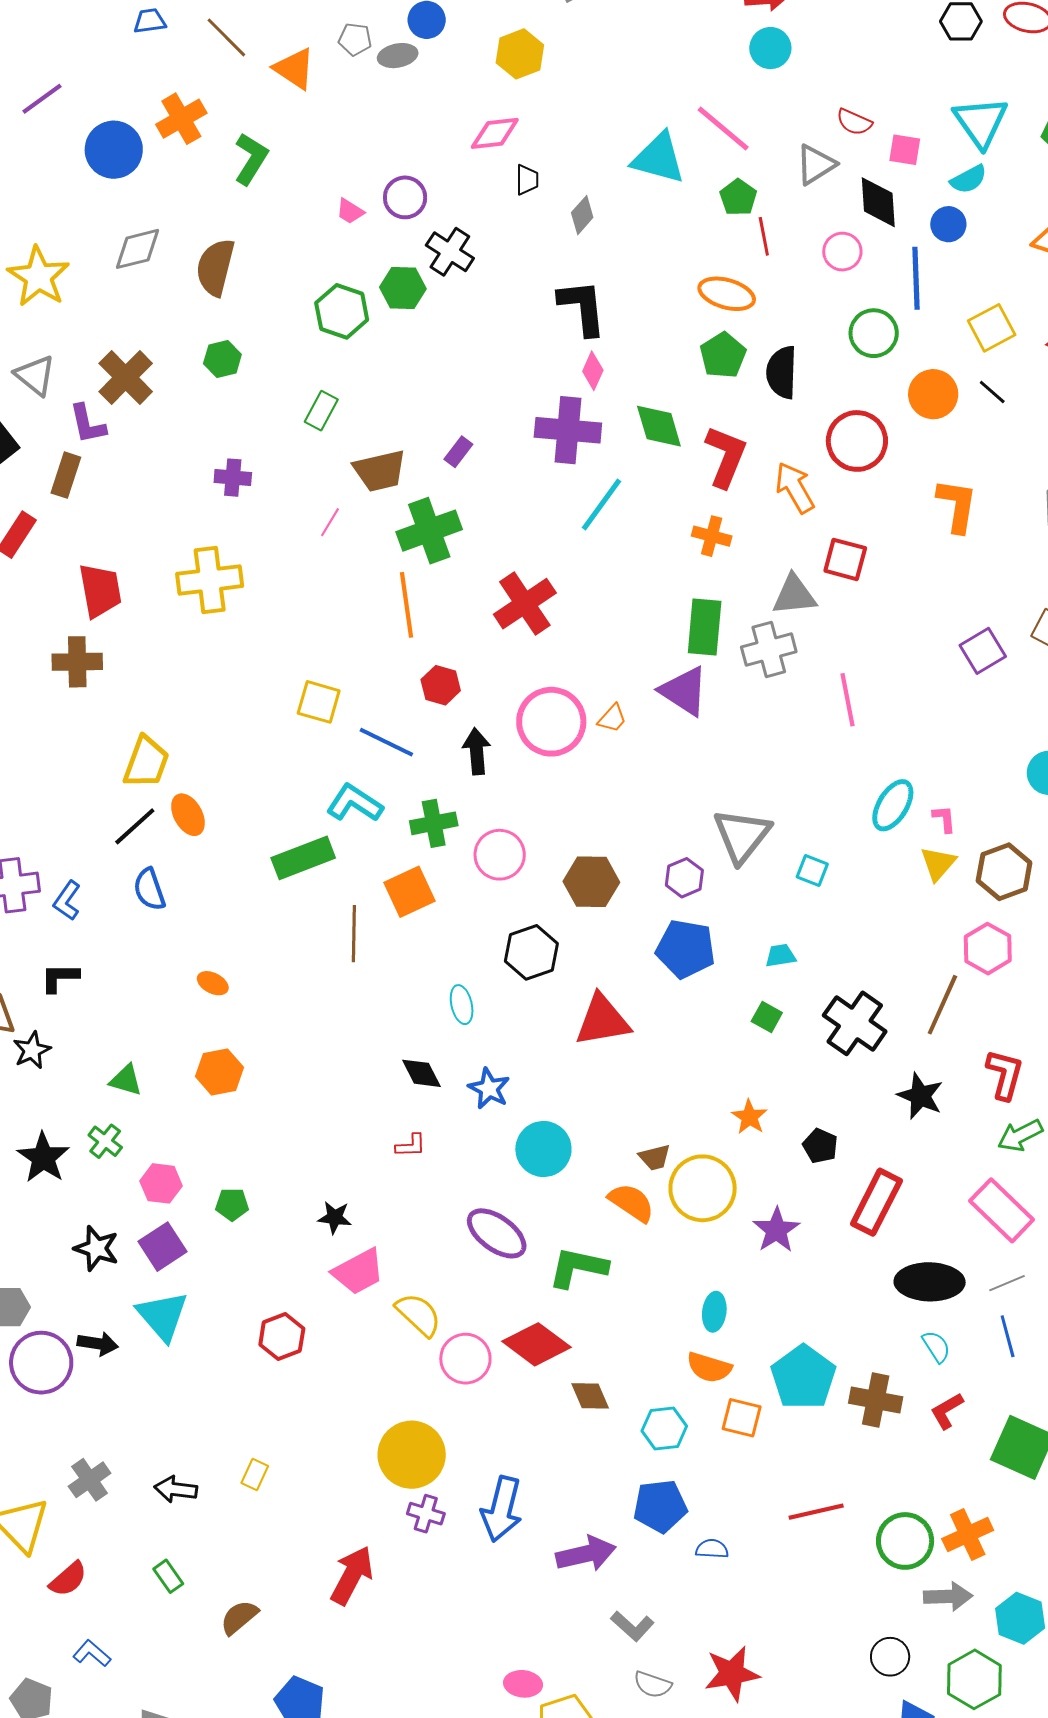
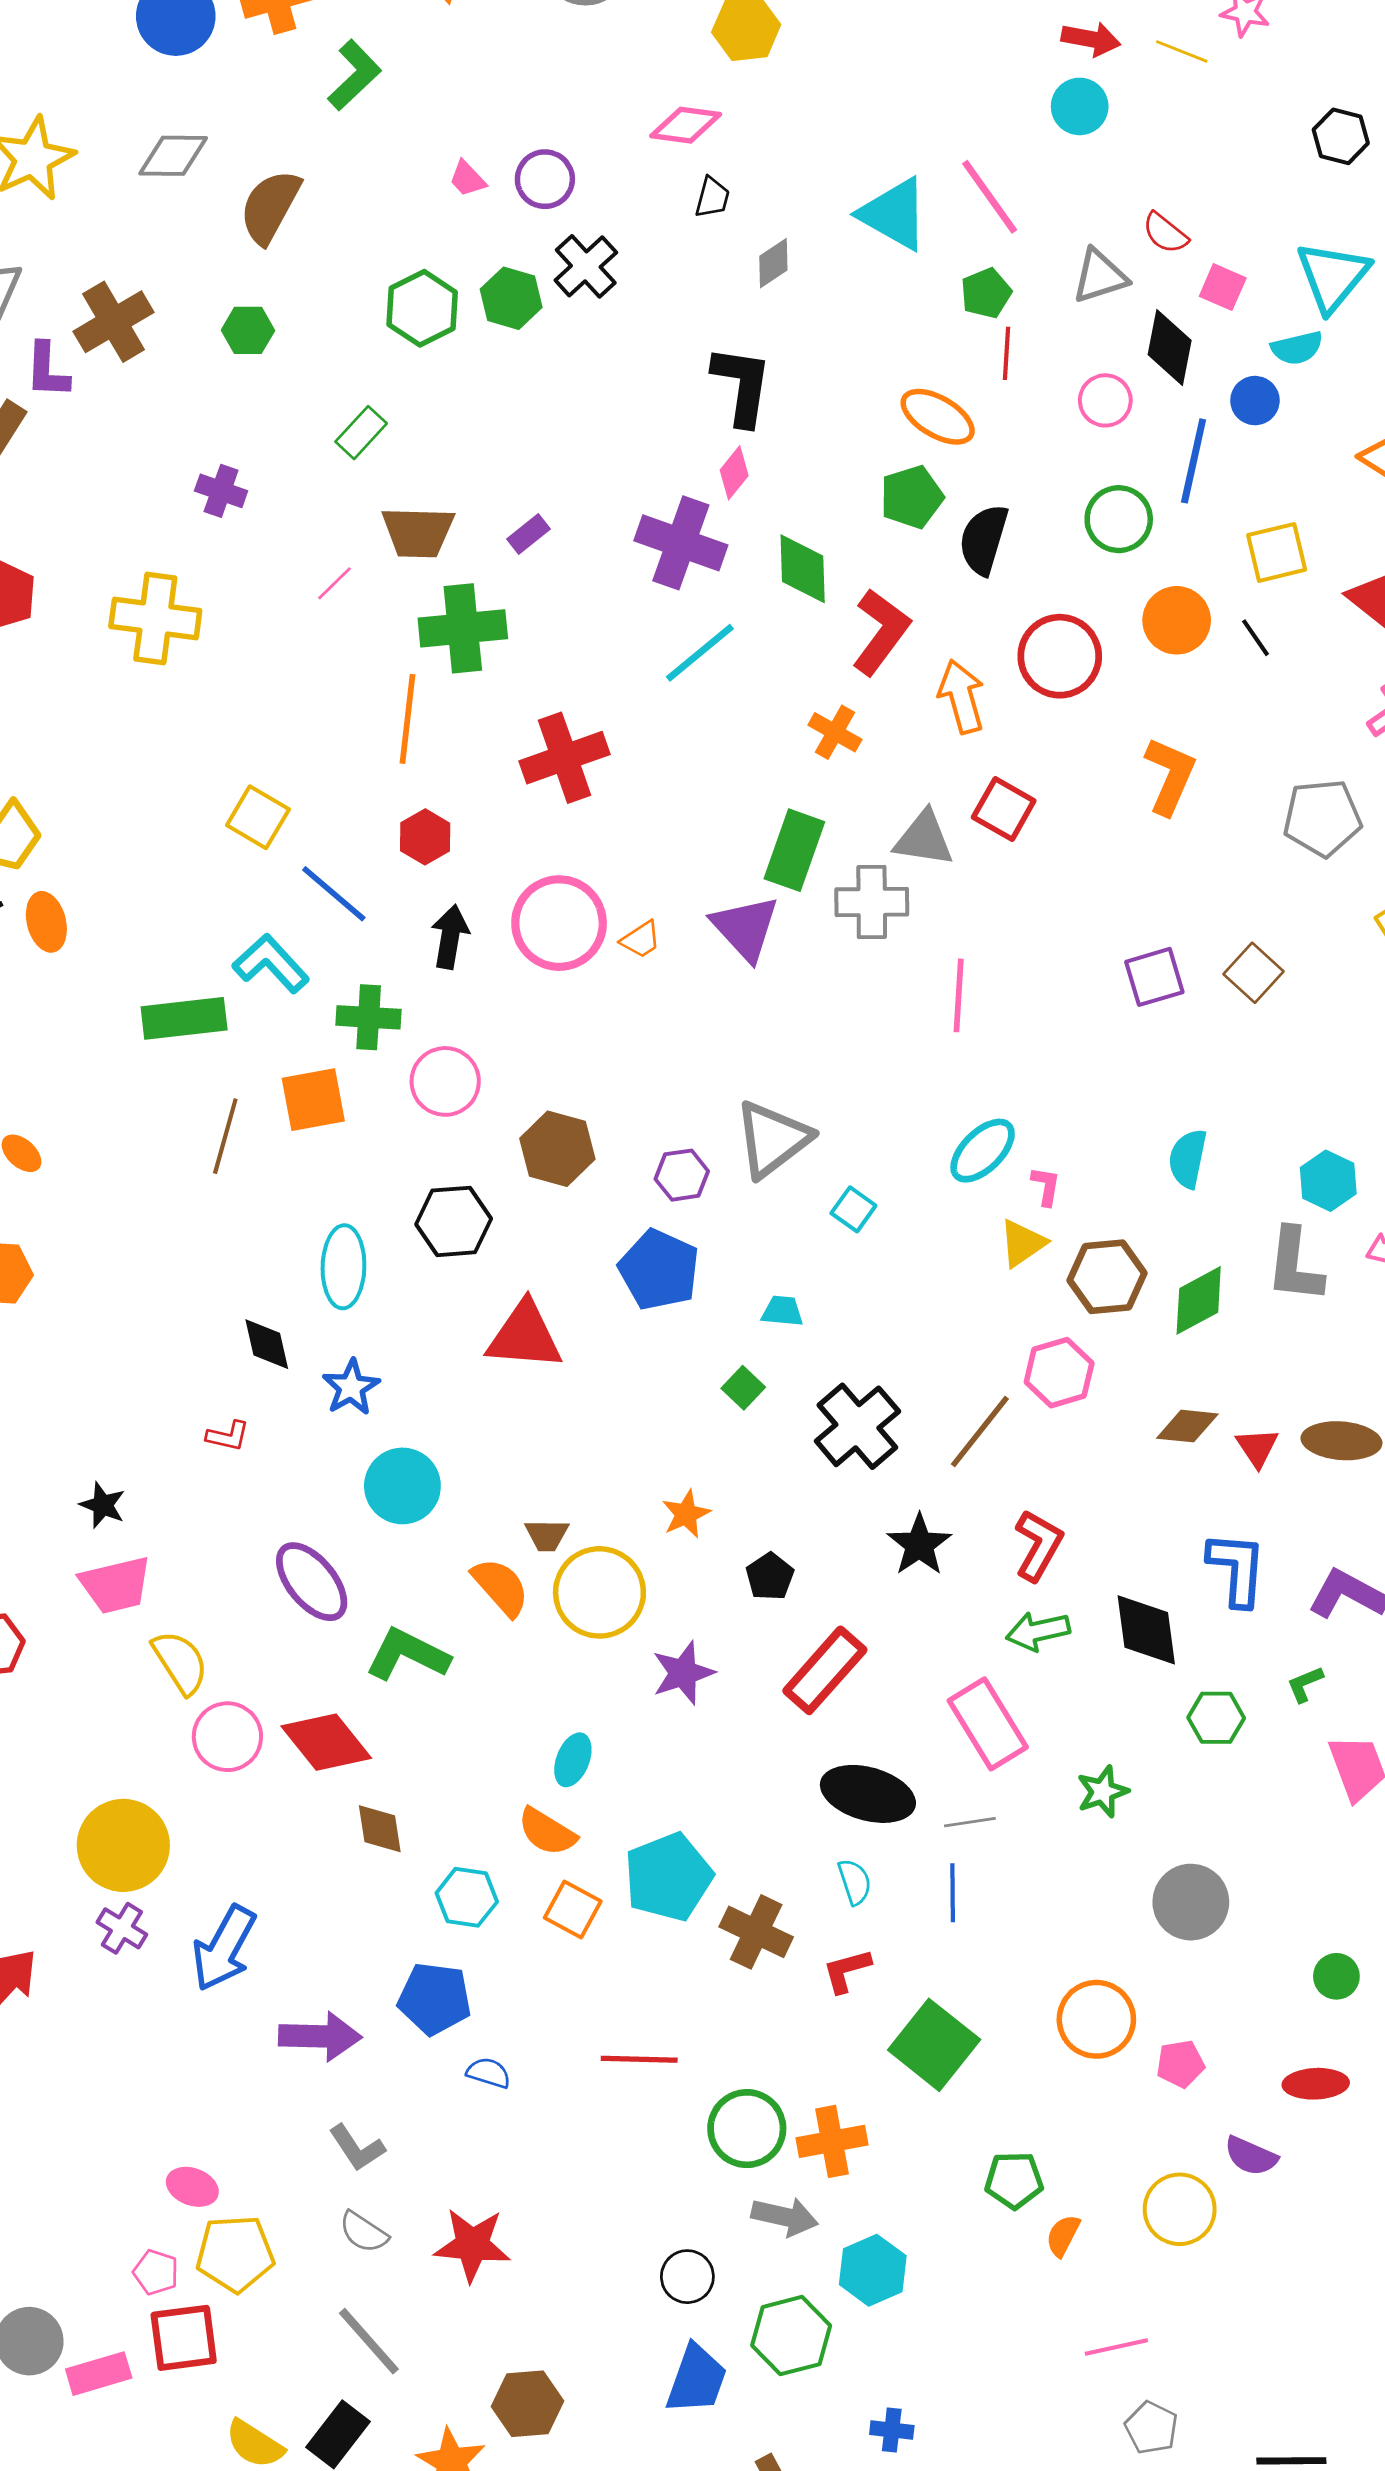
cyan ellipse: (462, 1005) -> (343, 1267), size x1.5

